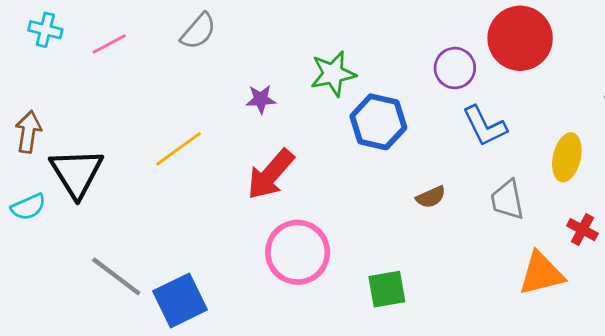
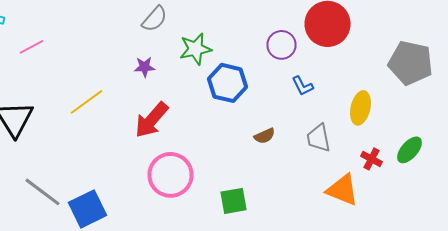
gray semicircle: (198, 31) -> (154, 19), moved
pink line: (109, 44) -> (32, 47), moved
blue L-shape: (485, 126) -> (302, 86), size x0.7
orange triangle: (541, 274) -> (342, 190), turned 36

